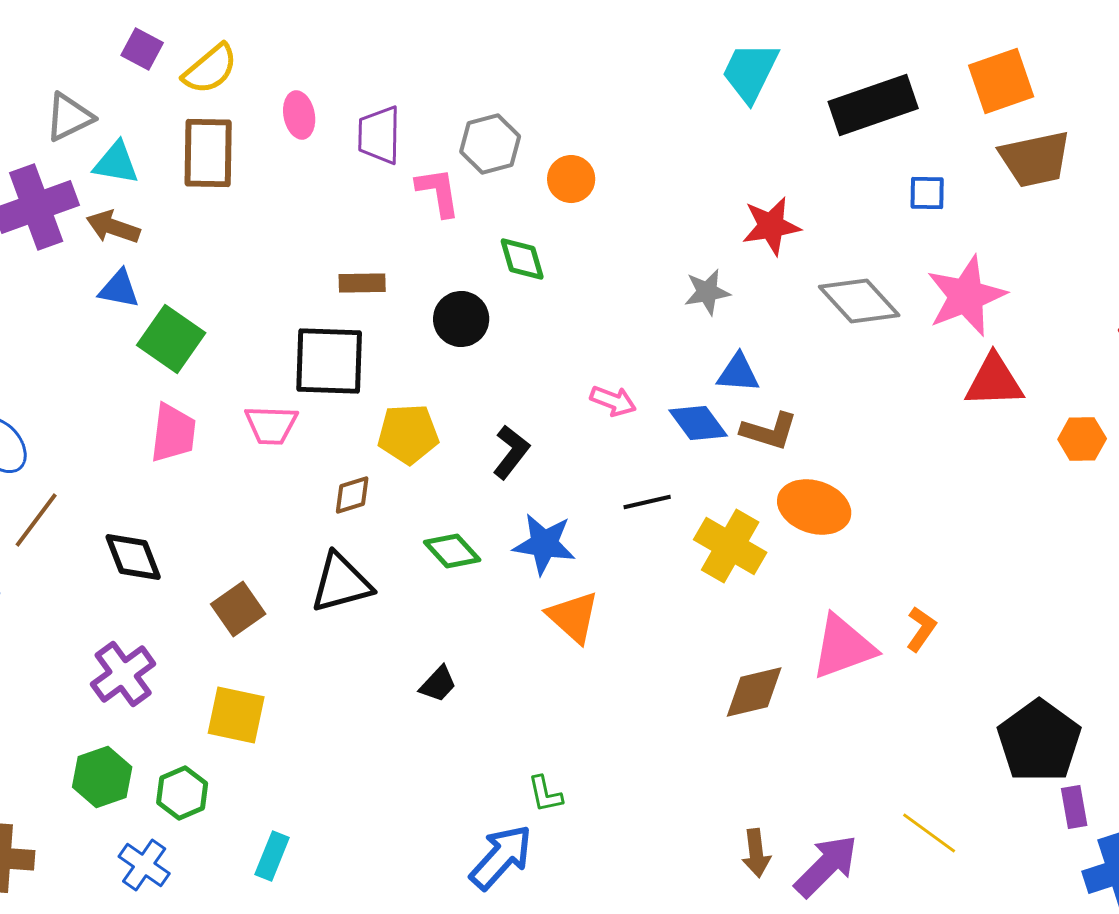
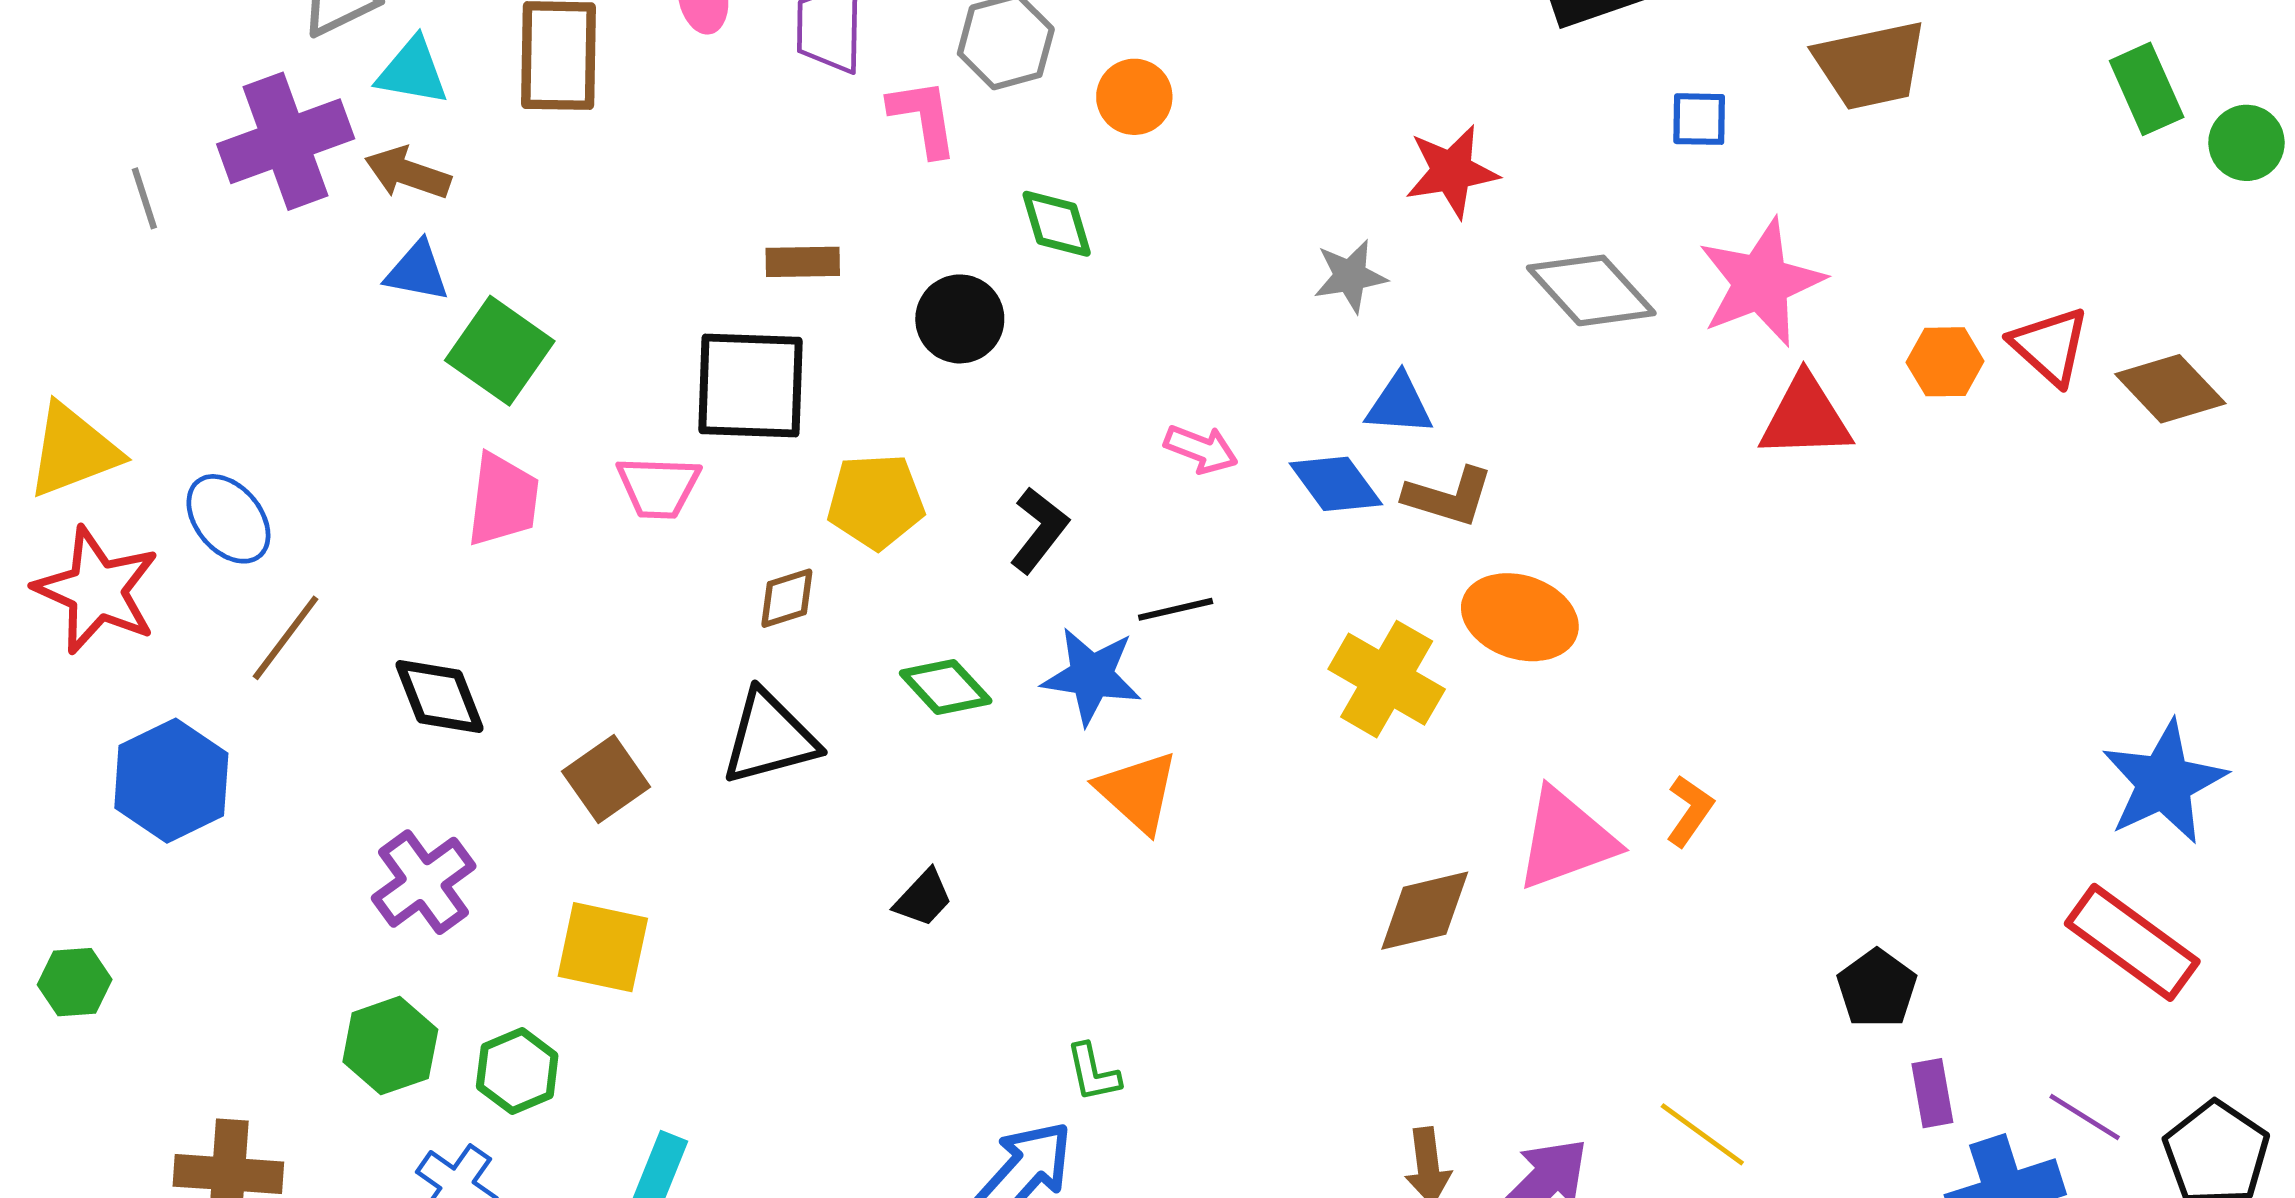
orange hexagon: (1082, 439) -> (1945, 362), moved
black line: (647, 502) -> (1176, 609), moved
black pentagon: (1039, 741) -> (1877, 988), size x0.6

